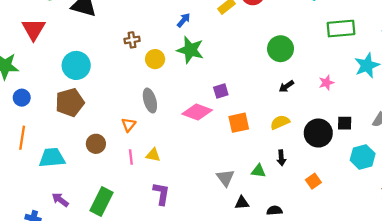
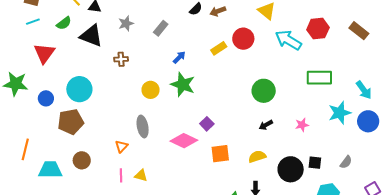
brown cross: (132, 40) -> (121, 59), moved
purple square: (221, 91) -> (207, 124), turned -32
blue circle: (22, 98) -> (46, 98), moved
brown circle: (96, 144) -> (82, 160), moved

